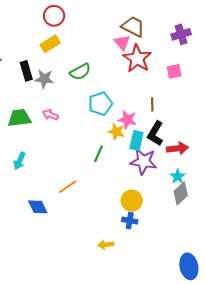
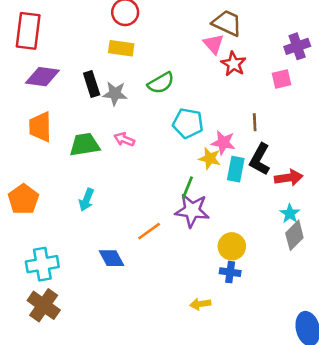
purple cross: (181, 34) -> (297, 46), moved
yellow rectangle: (50, 44) -> (121, 48), turned 42
red star: (137, 59) -> (233, 64), size x0.7
cyan pentagon: (100, 104) -> (188, 123), turned 30
purple star: (144, 161) -> (192, 210), moved

